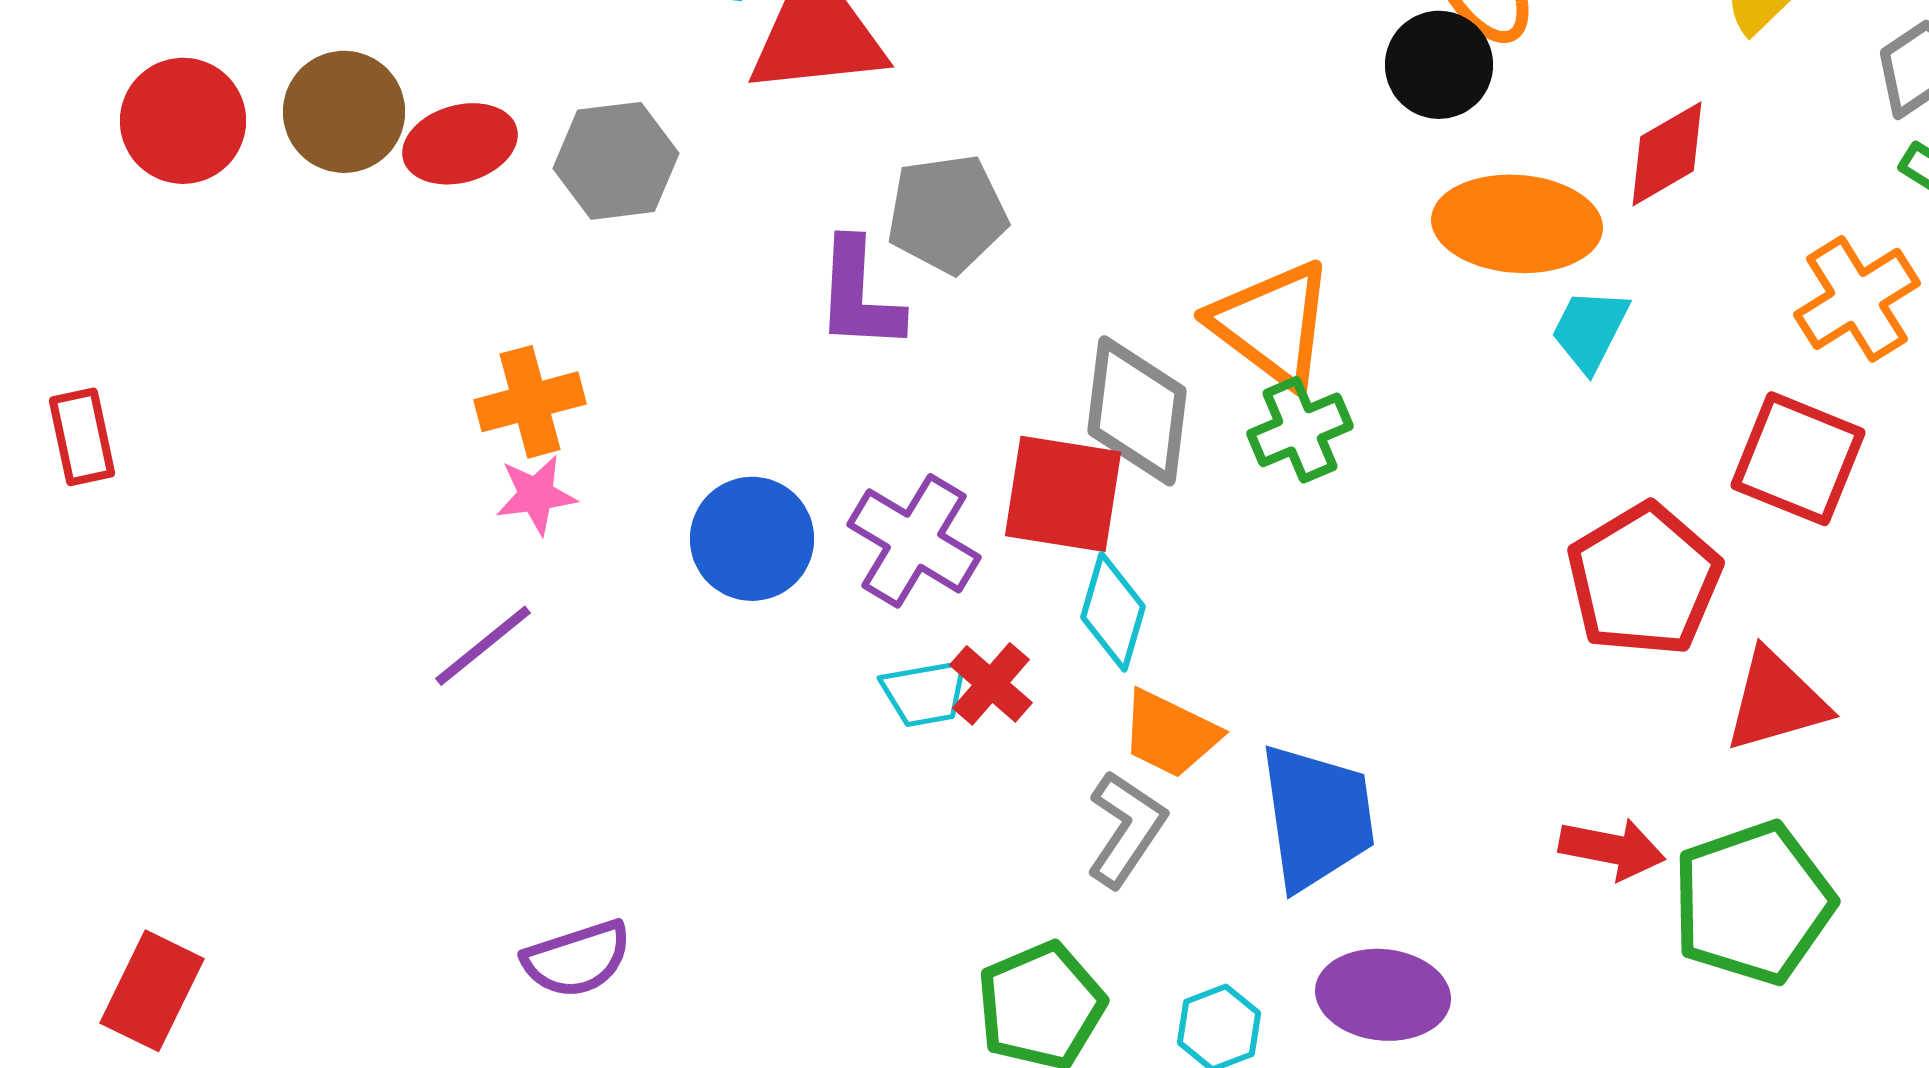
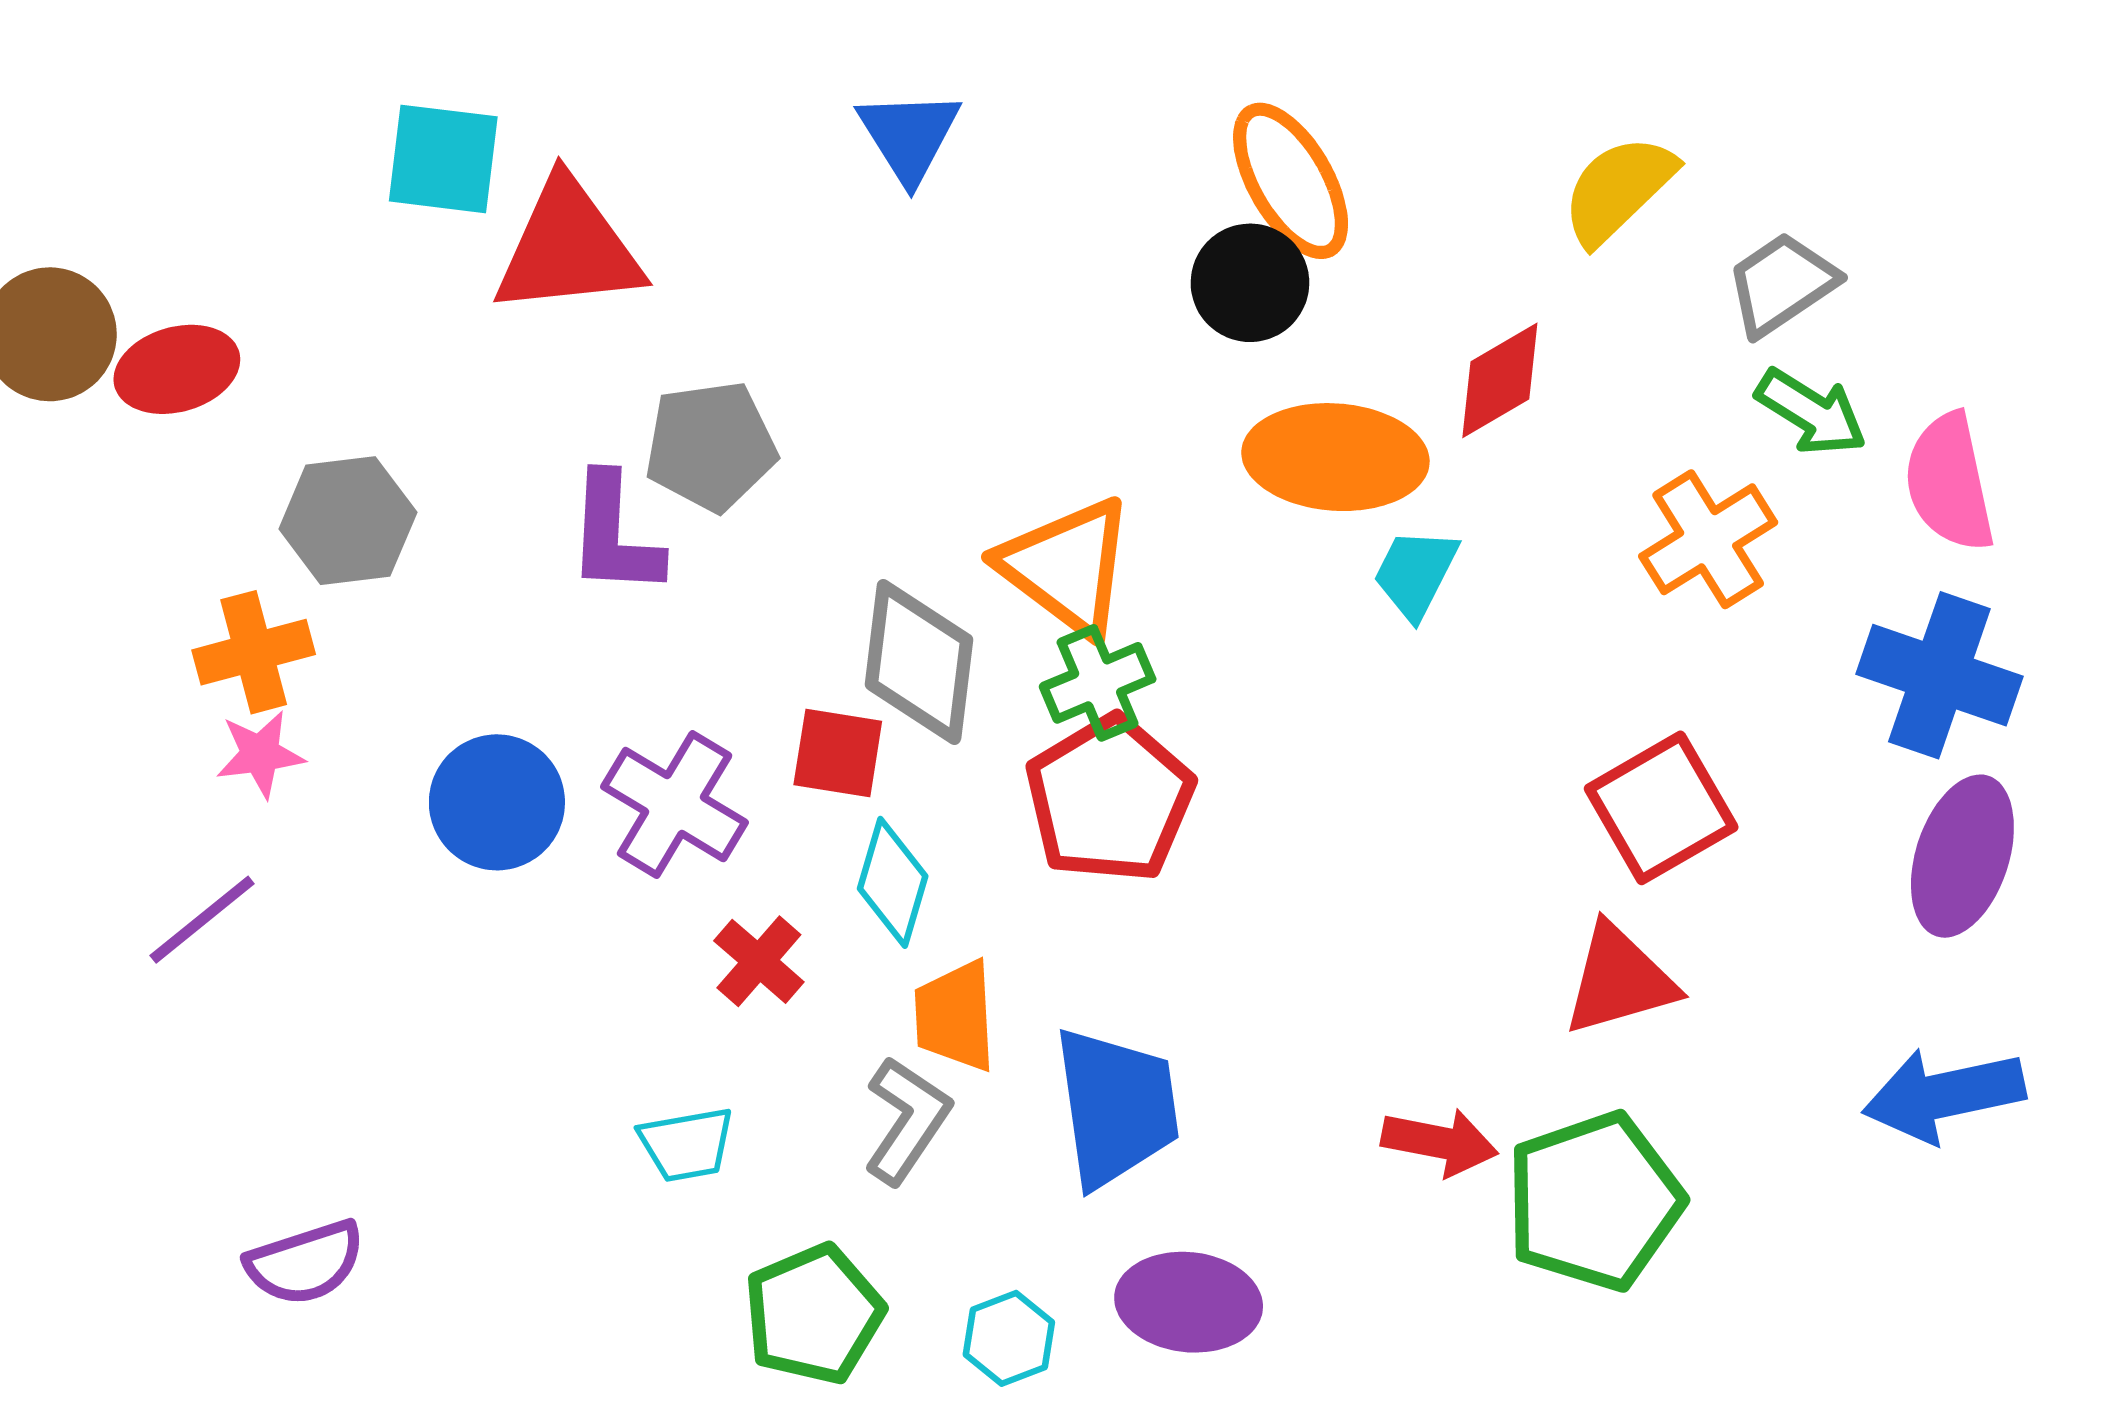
gray hexagon: (616, 161) -> (348, 521), moved
red square: (1798, 459) -> (1661, 808), moved, turned 38
red square: (1063, 494) -> (838, 753), size x0.7
red pentagon: (1644, 580) -> (1110, 799), moved
cyan trapezoid: (925, 693) -> (687, 1144), moved
orange trapezoid: (1170, 734) -> (955, 1016), turned 61

